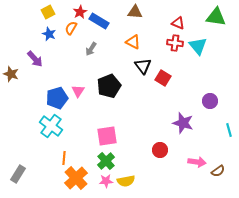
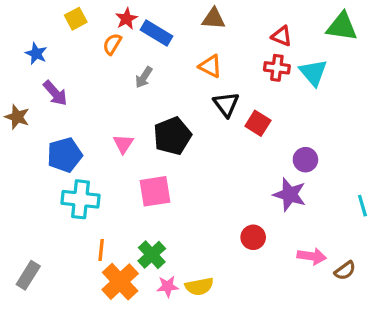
blue star: (49, 34) -> (36, 54), moved
blue pentagon: (57, 98) -> (65, 155), moved
purple circle: (210, 101) -> (305, 160), moved
cyan cross: (51, 126) -> (80, 199), turned -30
pink square: (107, 136) -> (155, 191), moved
green cross: (106, 161) -> (152, 255), moved

